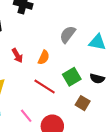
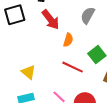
red arrow: (17, 55) -> (51, 20), moved, size x1.5

